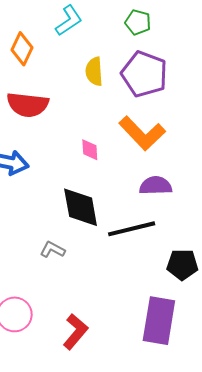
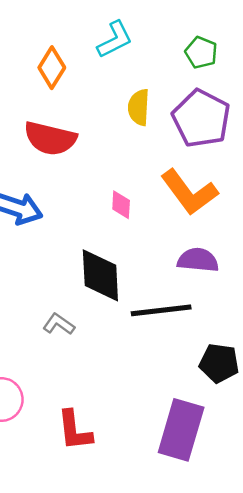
red L-shape: (75, 332) -> (75, 430), turned 126

